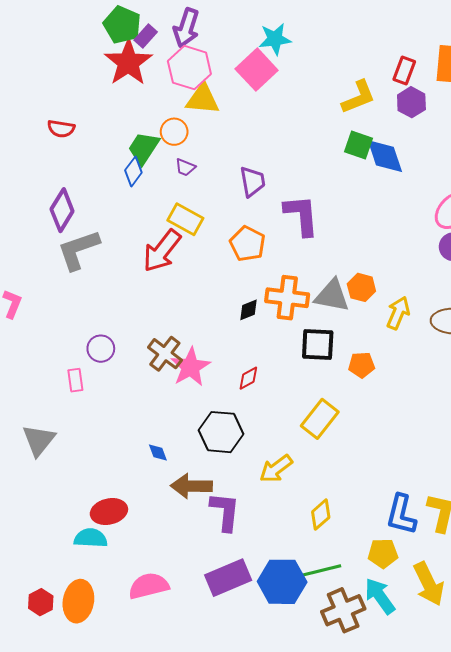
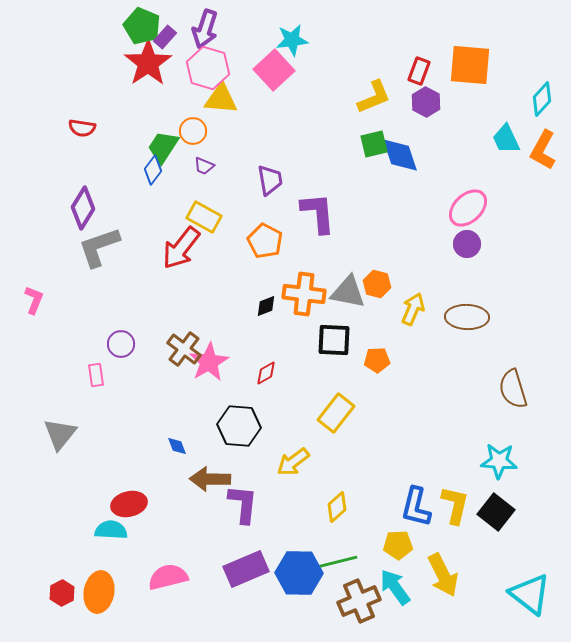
green square: (358, 145) -> (374, 144), turned -32

